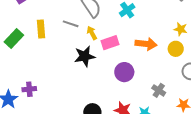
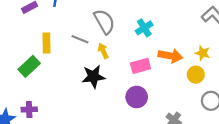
green rectangle: (14, 39) -> (29, 66), moved
pink rectangle: (110, 43) -> (140, 66), moved
orange arrow: (146, 44) -> (170, 56), moved

